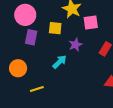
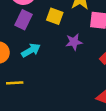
cyan arrow: (60, 62) -> (31, 50), moved

